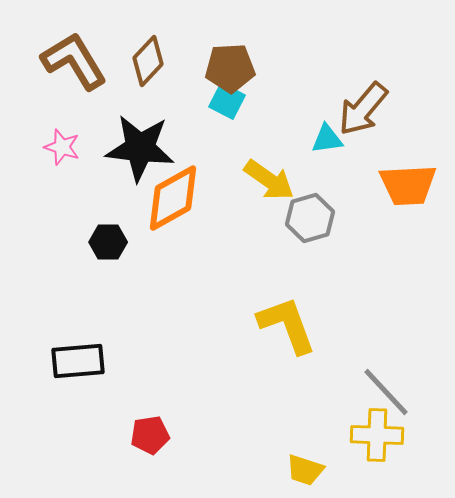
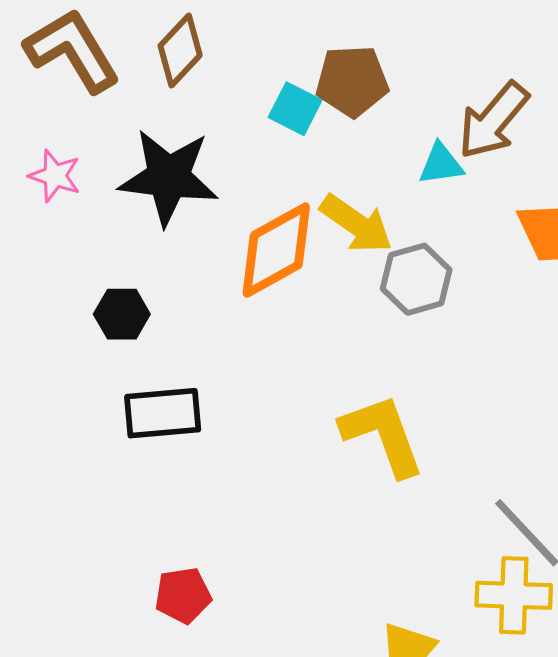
brown pentagon: (230, 68) -> (352, 81), moved
orange diamond: (173, 198) -> (276, 250), moved
black rectangle: (78, 361) -> (163, 413), moved

